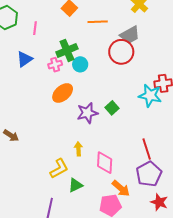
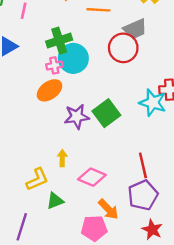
cyan circle: (80, 64) -> (73, 58), size x1.6
pink cross: (55, 65) -> (54, 65), moved
green square: (112, 108) -> (106, 113), size x1.6
pink diamond: (105, 163) -> (92, 177), turned -75

